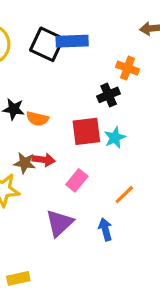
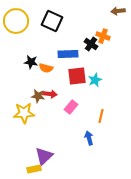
blue rectangle: (72, 41) -> (68, 54), moved
black cross: (109, 95) -> (91, 44), moved, turned -32
orange line: (124, 195) -> (101, 116), turned -32
purple triangle: (59, 223) -> (44, 156), moved

